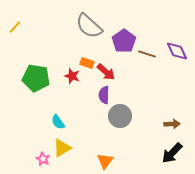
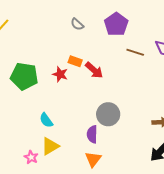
gray semicircle: (89, 26) -> (77, 24), size x0.5
purple pentagon: (124, 41) -> (116, 24), moved
purple semicircle: (104, 95) -> (92, 134), moved

